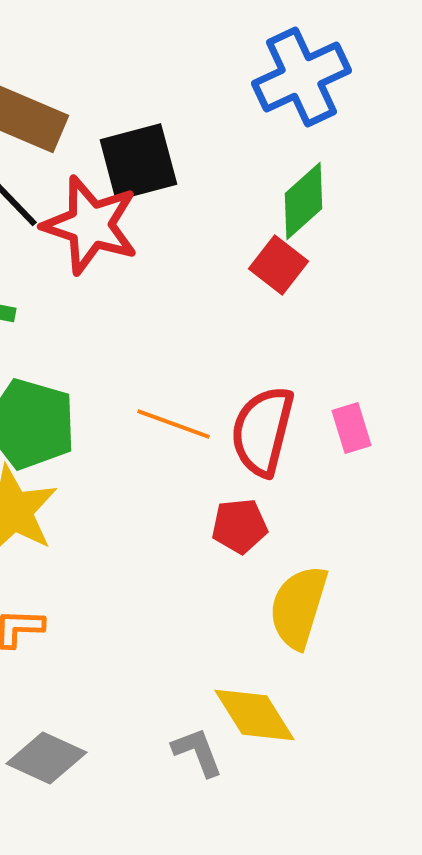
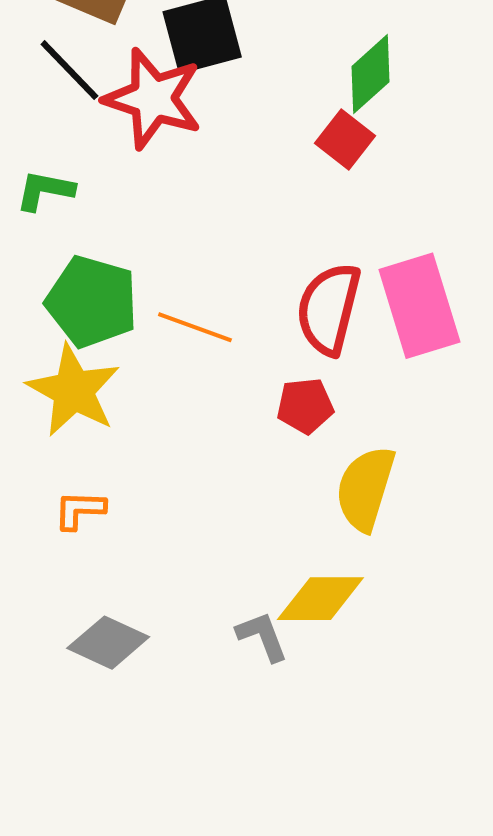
orange line: (173, 424) -> (195, 327), moved
pink rectangle: (351, 428) -> (419, 306), size x2.0
yellow diamond: (254, 715) -> (320, 599), turned -58

